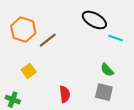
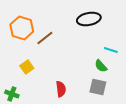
black ellipse: (94, 20) -> (89, 19), turned -40
cyan line: (116, 38) -> (111, 50), moved

